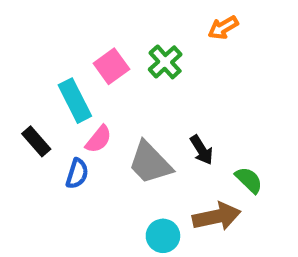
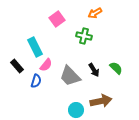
orange arrow: (223, 28) -> (95, 13), moved
green cross: (165, 62) -> (84, 36), moved, turned -35
pink square: (111, 66) -> (57, 19), moved
green semicircle: (249, 180) -> (116, 68), moved

